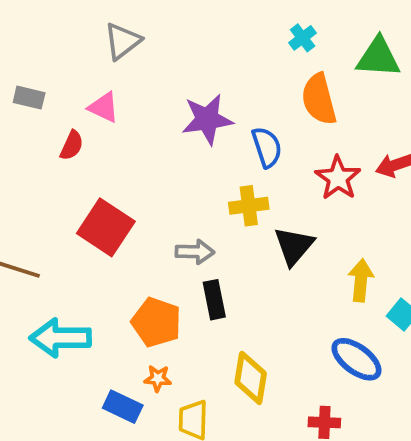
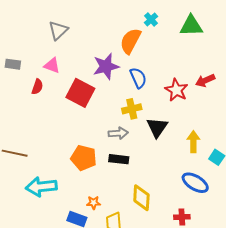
orange semicircle: (319, 99) -> (130, 41), moved, turned 48
red square: (106, 227) -> (80, 93), moved
gray arrow: (195, 252) -> (118, 133), moved
black rectangle: (214, 300) -> (119, 159), turned -66
orange pentagon: (156, 322) -> (84, 158), moved

